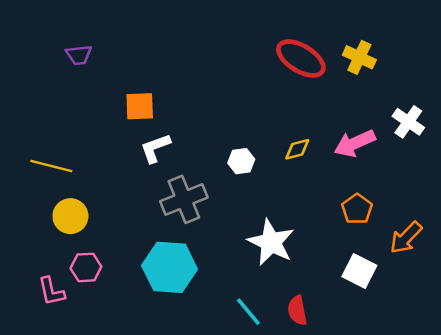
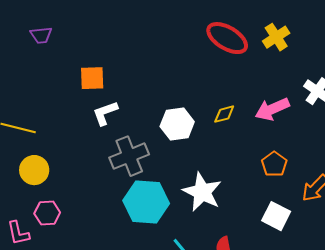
yellow cross: (359, 57) -> (276, 37), turned 32
white hexagon: (241, 161) -> (177, 124), size x1.5
cyan hexagon: (170, 267) -> (146, 202), moved

